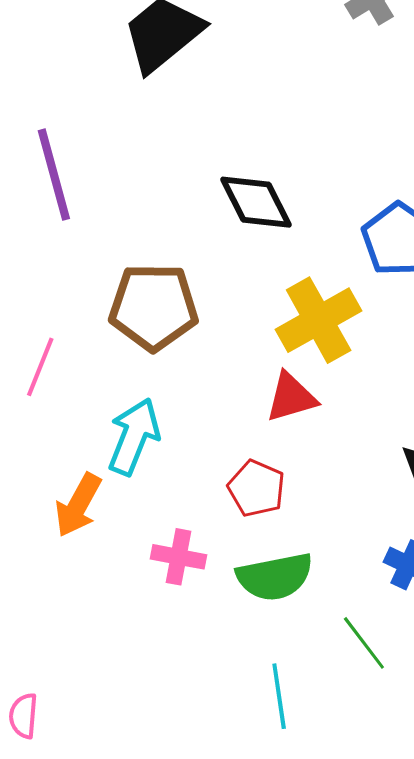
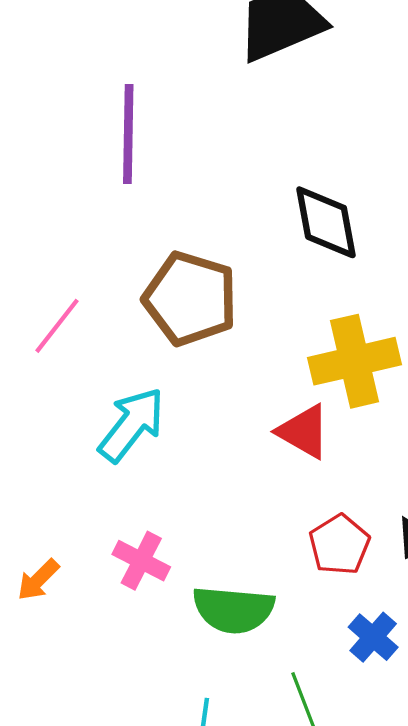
red triangle: (291, 397) -> (304, 432), turned 30
red pentagon: (256, 488) -> (339, 545), moved
orange arrow: (78, 505) -> (38, 580), moved, size x0.7

